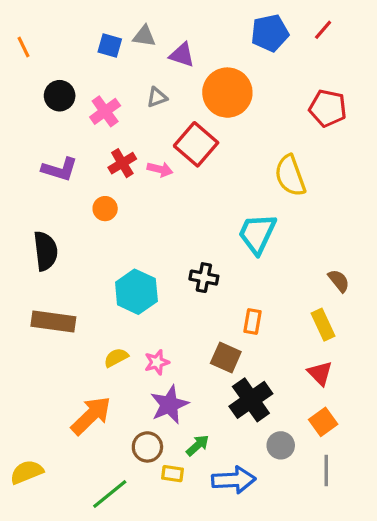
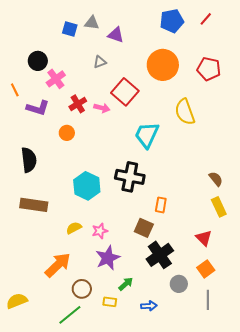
orange line: (24, 47) -> (15, 90), moved
orange circle: (227, 93) -> (163, 65), moved
pink cross: (105, 111) -> (56, 79), moved
cyan trapezoid: (257, 234) -> (147, 135), moved
black cross: (204, 278) -> (130, 177), size x1.6
yellow rectangle: (323, 325) -> (219, 207), moved
brown circle: (147, 447) -> (82, 289), moved
blue arrow: (234, 480) -> (149, 306), size x0.6

